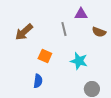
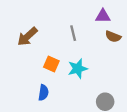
purple triangle: (81, 14) -> (103, 16), moved
cyan star: (79, 61) -> (78, 69), moved, turned -30

